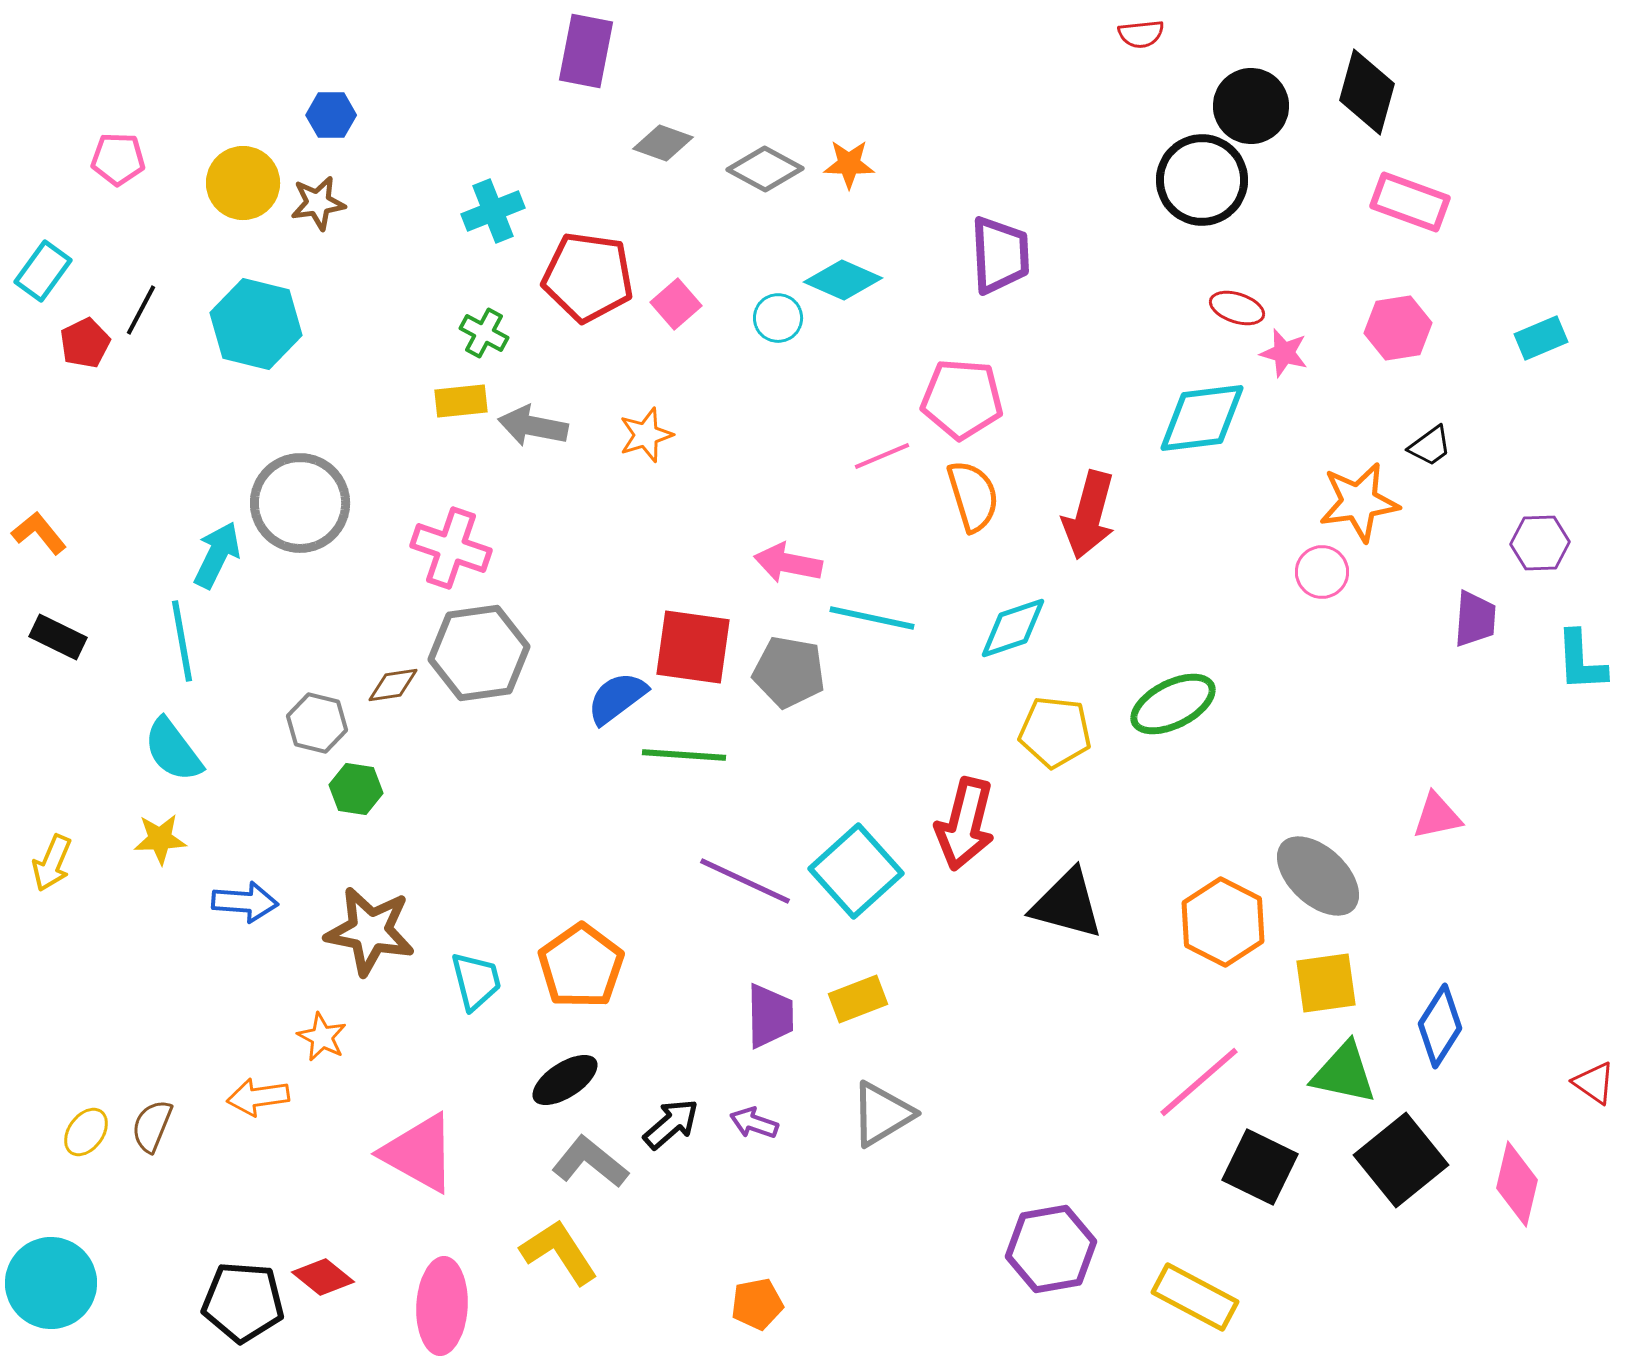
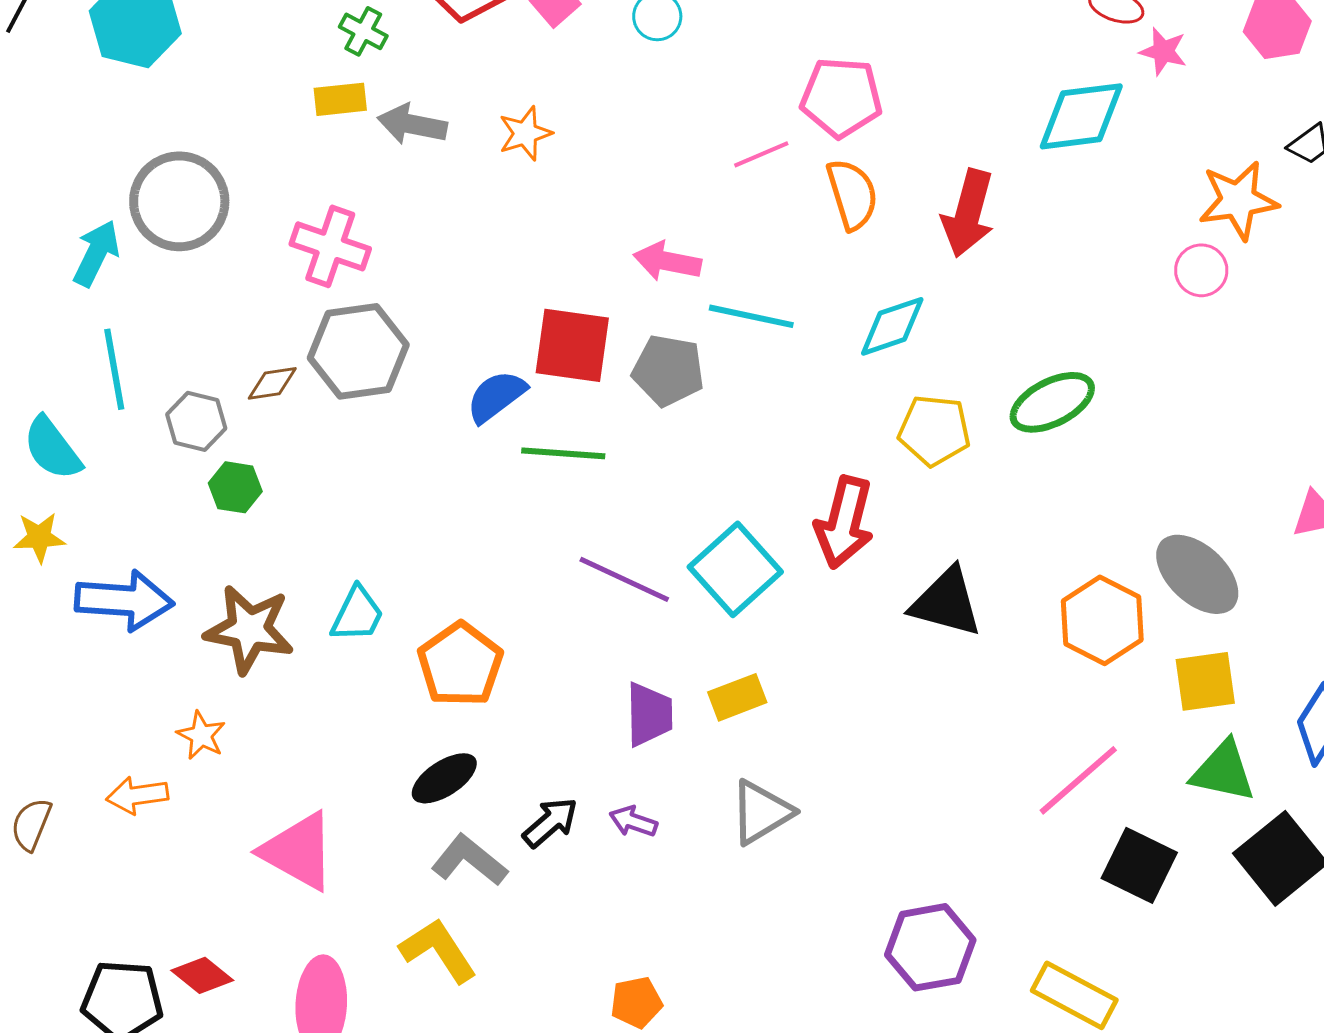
cyan line: (182, 641) -> (114, 369), moved
blue arrow: (245, 902) -> (124, 600), size x1.5
cyan trapezoid: (476, 981) -> (357, 614), moved, turned 40

